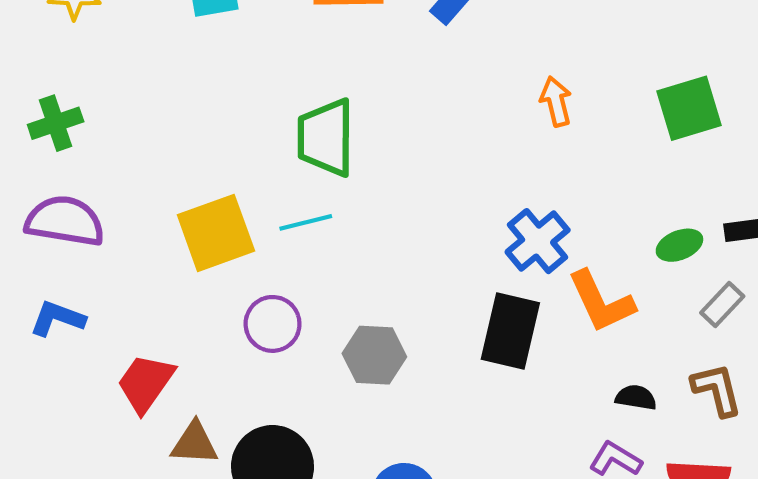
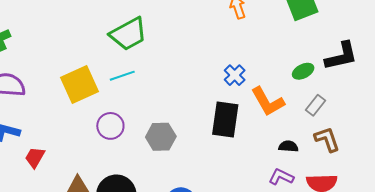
green trapezoid: (326, 138) -> (128, 34), turned -114
blue cross: (538, 241) -> (235, 75), size x0.7
gray rectangle: (722, 305) -> (316, 105), moved
red trapezoid: (146, 383) -> (35, 157), moved, size x0.7

